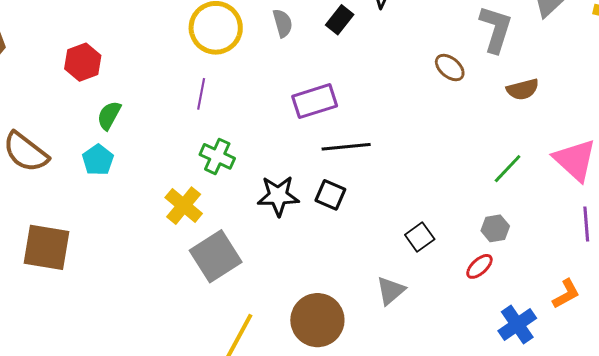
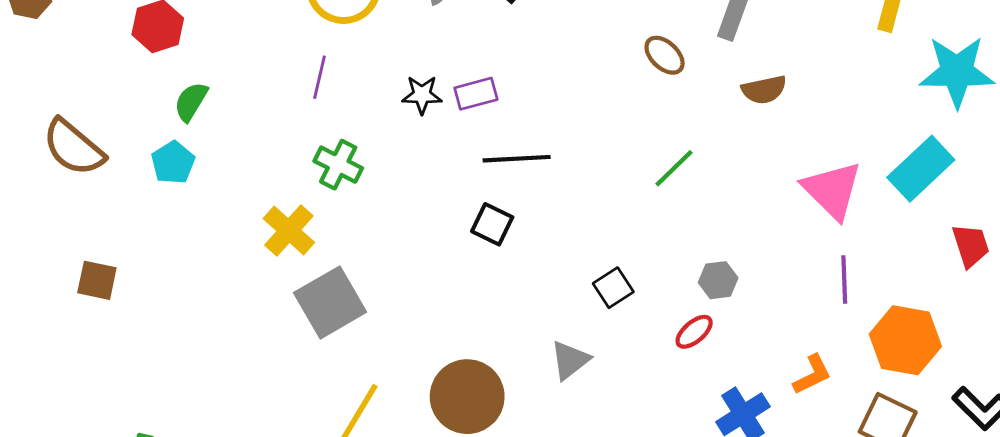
purple rectangle: (315, 101) -> (476, 94), size x0.7
green line: (508, 169) -> (674, 168), moved
black star: (278, 196) -> (422, 95), moved, size x0.7
brown square: (46, 247) -> (97, 280), size x0.6

